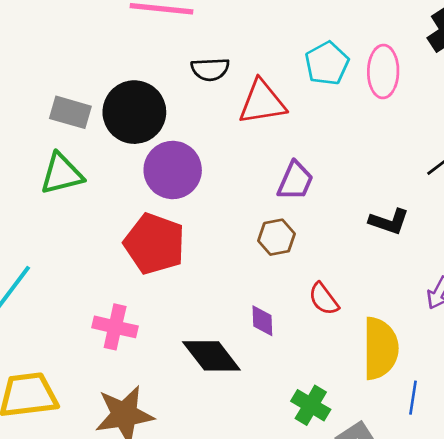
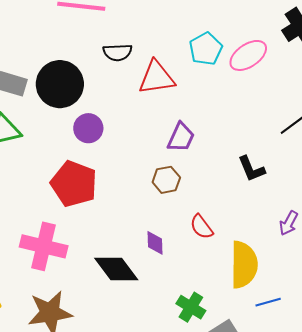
pink ellipse: (383, 72) -> (248, 55), turned 54
purple circle: (173, 170) -> (88, 128), size x0.7
black L-shape: (389, 221) -> (251, 169), turned 48
pink cross: (115, 327) -> (44, 246), size x1.4
blue line: (413, 398) -> (268, 302), turned 65

